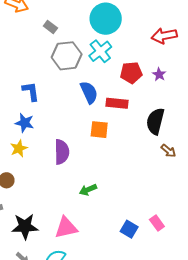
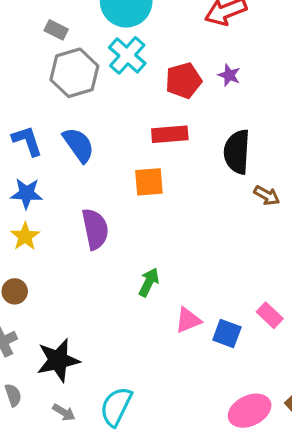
gray rectangle: (50, 27) -> (56, 30), moved
blue semicircle: (89, 92) -> (79, 145), moved
green arrow: (88, 190) -> (149, 282), turned 150
pink triangle: (66, 228) -> (188, 320), moved, size x0.7

